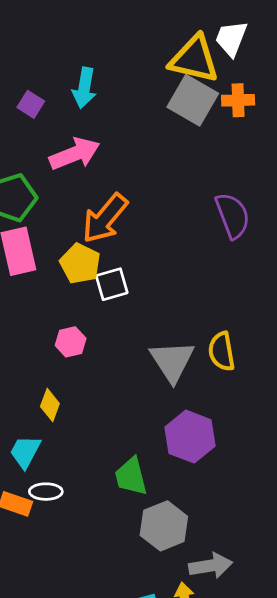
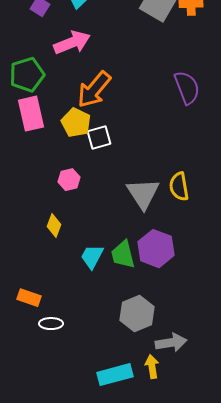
cyan trapezoid: (25, 452) -> (92, 257), moved
green trapezoid: (131, 476) -> (123, 255), moved
white ellipse: (46, 492) -> (51, 324), moved

